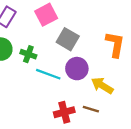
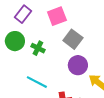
cyan line: (48, 74) -> (37, 82), moved

